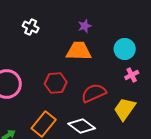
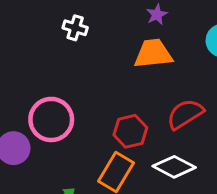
red hexagon: (56, 83) -> (130, 131), moved

